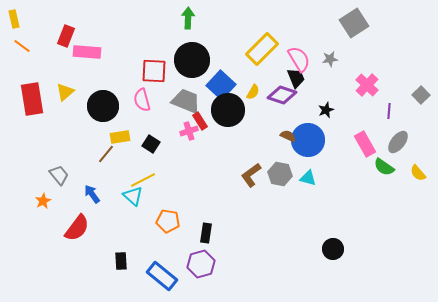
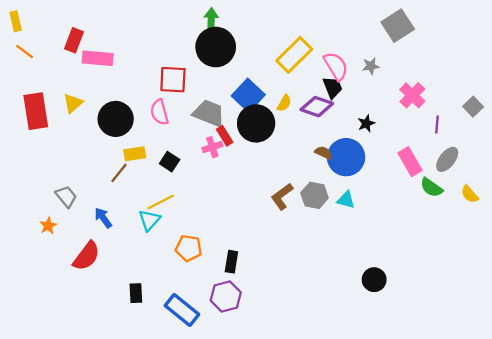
black circle: (192, 60) -> (216, 47), moved
cyan triangle: (133, 196) -> (149, 220), turned 30

